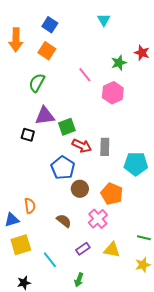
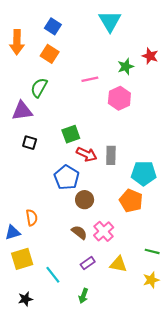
cyan triangle: (104, 20) -> (110, 21), size x1.6
pink line: (85, 75) -> (90, 79), turned -63
purple triangle: (45, 116) -> (22, 111), moved
orange pentagon: (112, 194) -> (131, 201), moved
brown semicircle: (64, 221) -> (79, 232), moved

